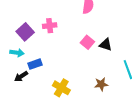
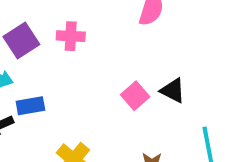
pink square: (87, 42) -> (135, 96), moved

